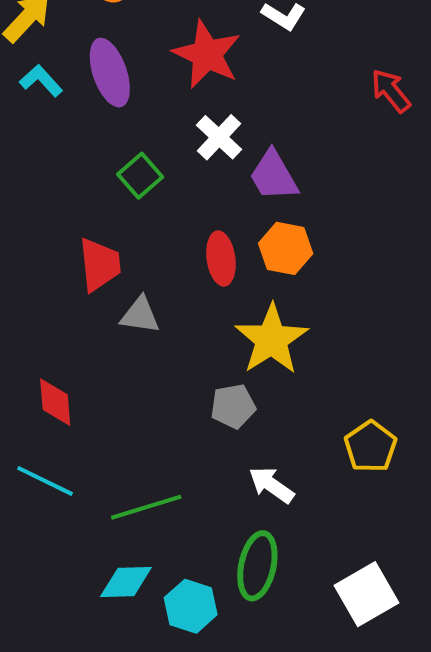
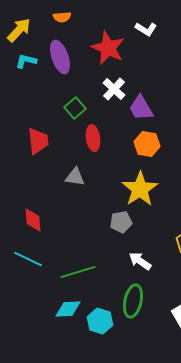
cyan L-shape: (41, 81) -> (26, 61), turned -35
red ellipse: (221, 259) -> (93, 138), moved
red trapezoid: (100, 265) -> (38, 141), moved

